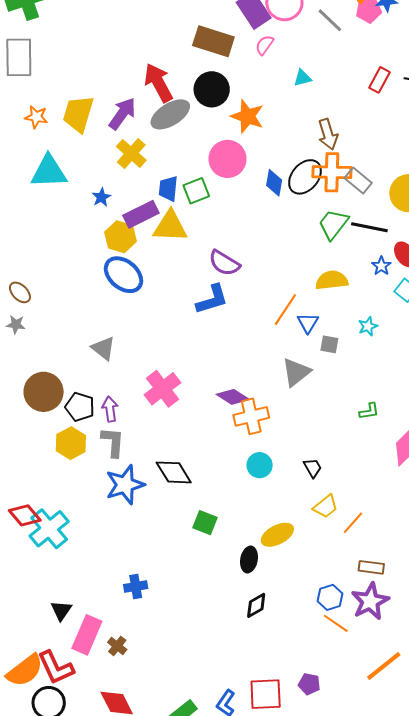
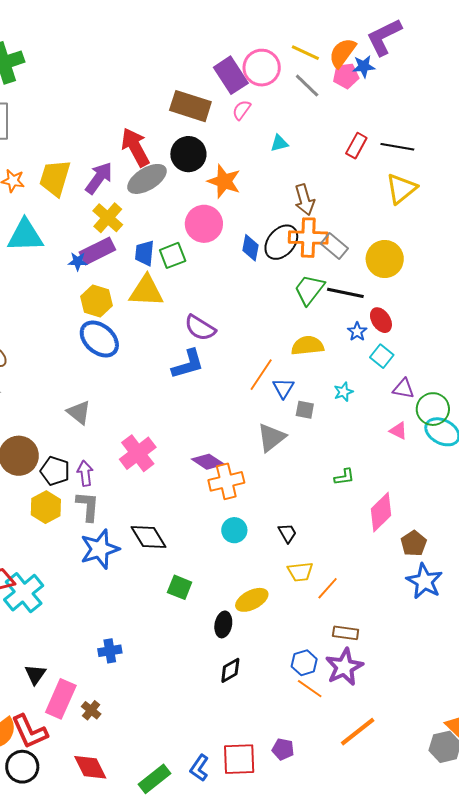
blue star: (101, 197) -> (78, 261), turned 30
purple rectangle: (141, 214) -> (97, 251), moved
yellow trapezoid: (326, 506) -> (300, 572), turned 32

